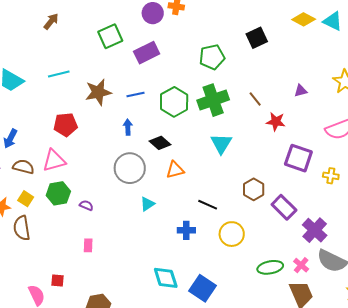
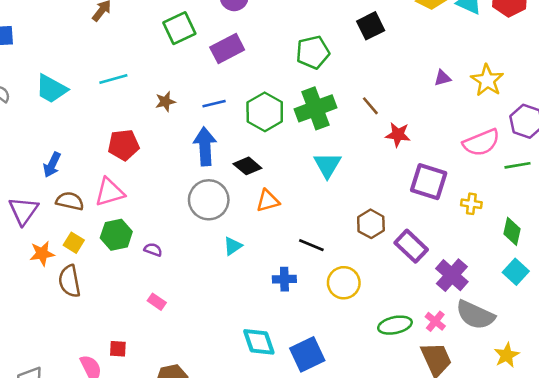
purple triangle: (301, 91) -> (442, 78), moved
brown star: (98, 92) -> (165, 102), size x0.6
blue arrow: (128, 127) -> (205, 146), size x1.8
pink rectangle: (88, 245) -> (157, 302), turned -56
blue square: (203, 288) -> (307, 354), turned 32

